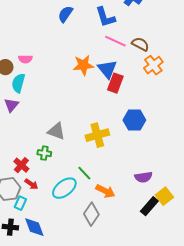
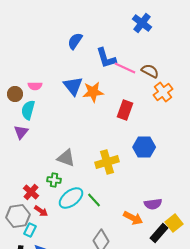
blue L-shape: (105, 17) -> (106, 58), moved
blue triangle: (107, 69) -> (73, 86), moved
cyan ellipse: (64, 188) -> (71, 198), moved
orange arrow: (105, 191) -> (133, 218), moved

